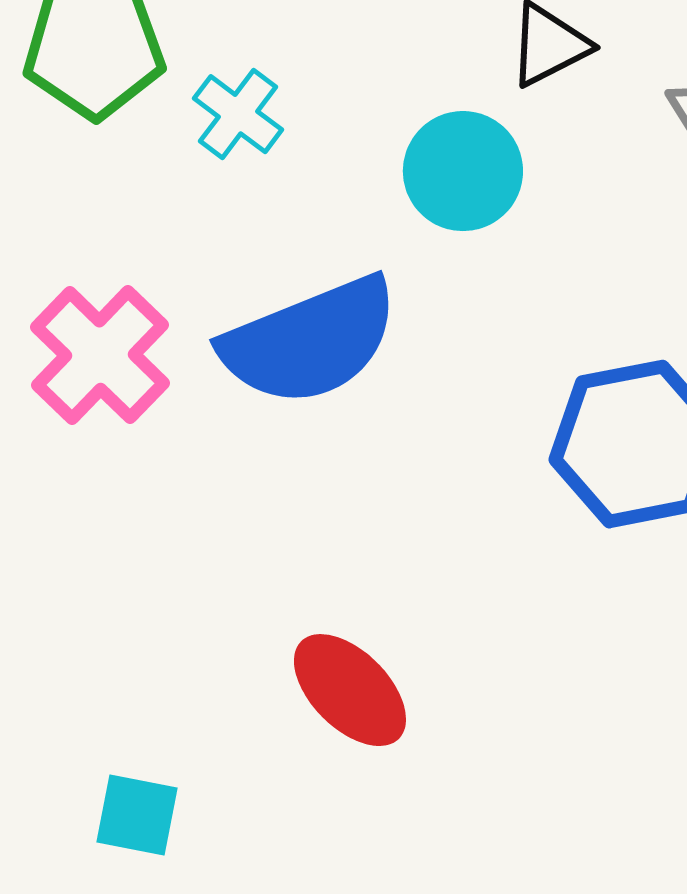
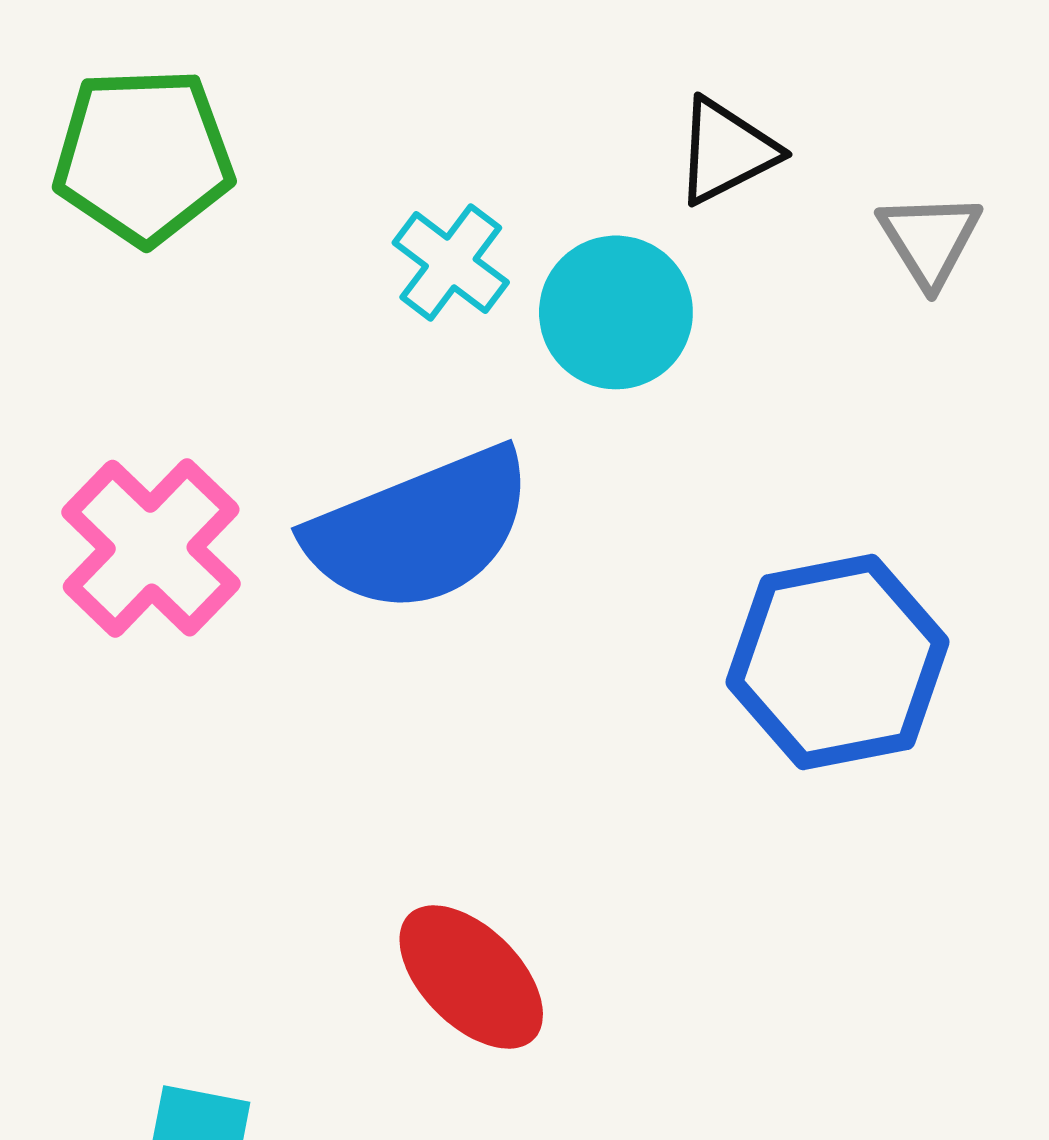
cyan cross: (238, 114) -> (451, 263), moved

